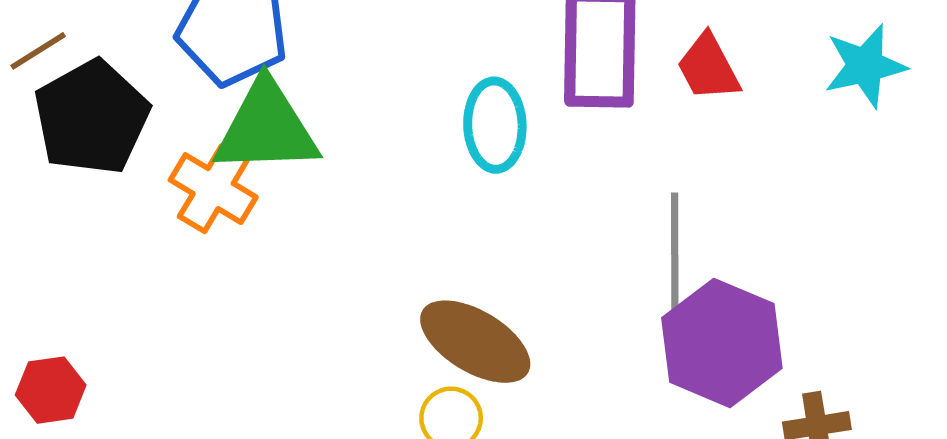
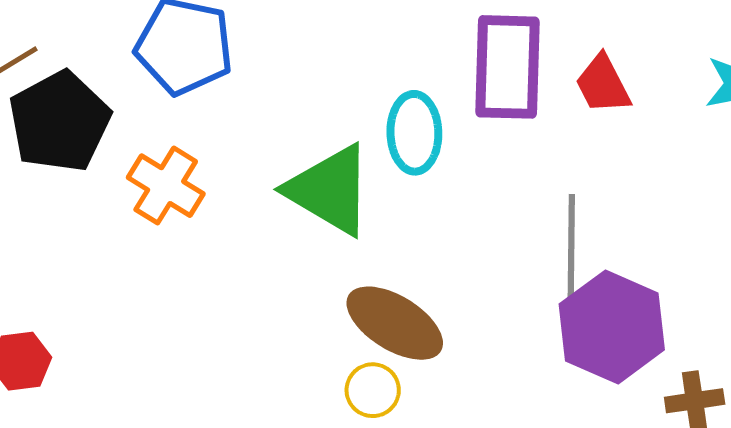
green triangle: (266, 128) -> (330, 190), moved, turned 32

